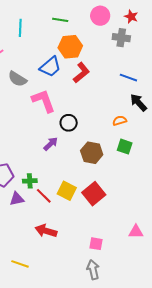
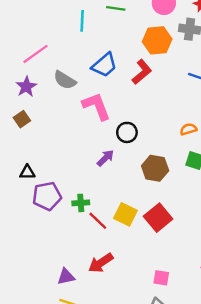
cyan line: (20, 28) -> (82, 21), moved
orange hexagon: (70, 47) -> (157, 40), moved
purple triangle: (17, 199) -> (66, 277), moved
red arrow: (46, 231) -> (101, 263), turned -50

